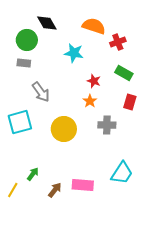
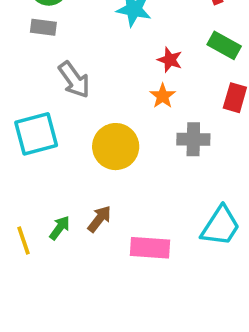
yellow line: (13, 190) -> (24, 241), moved, turned -49
brown arrow: (55, 190) -> (99, 219), moved

